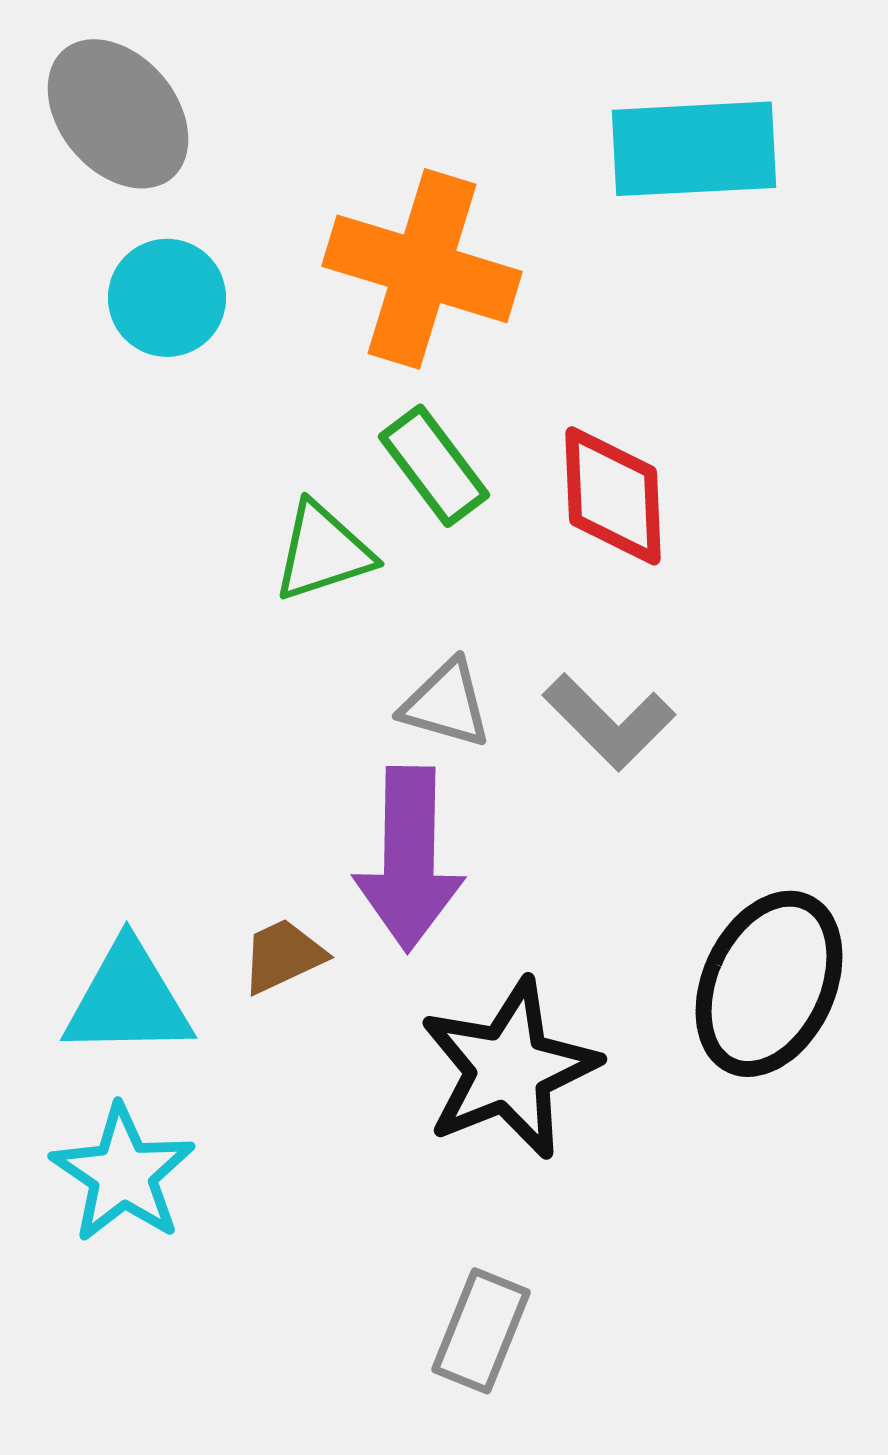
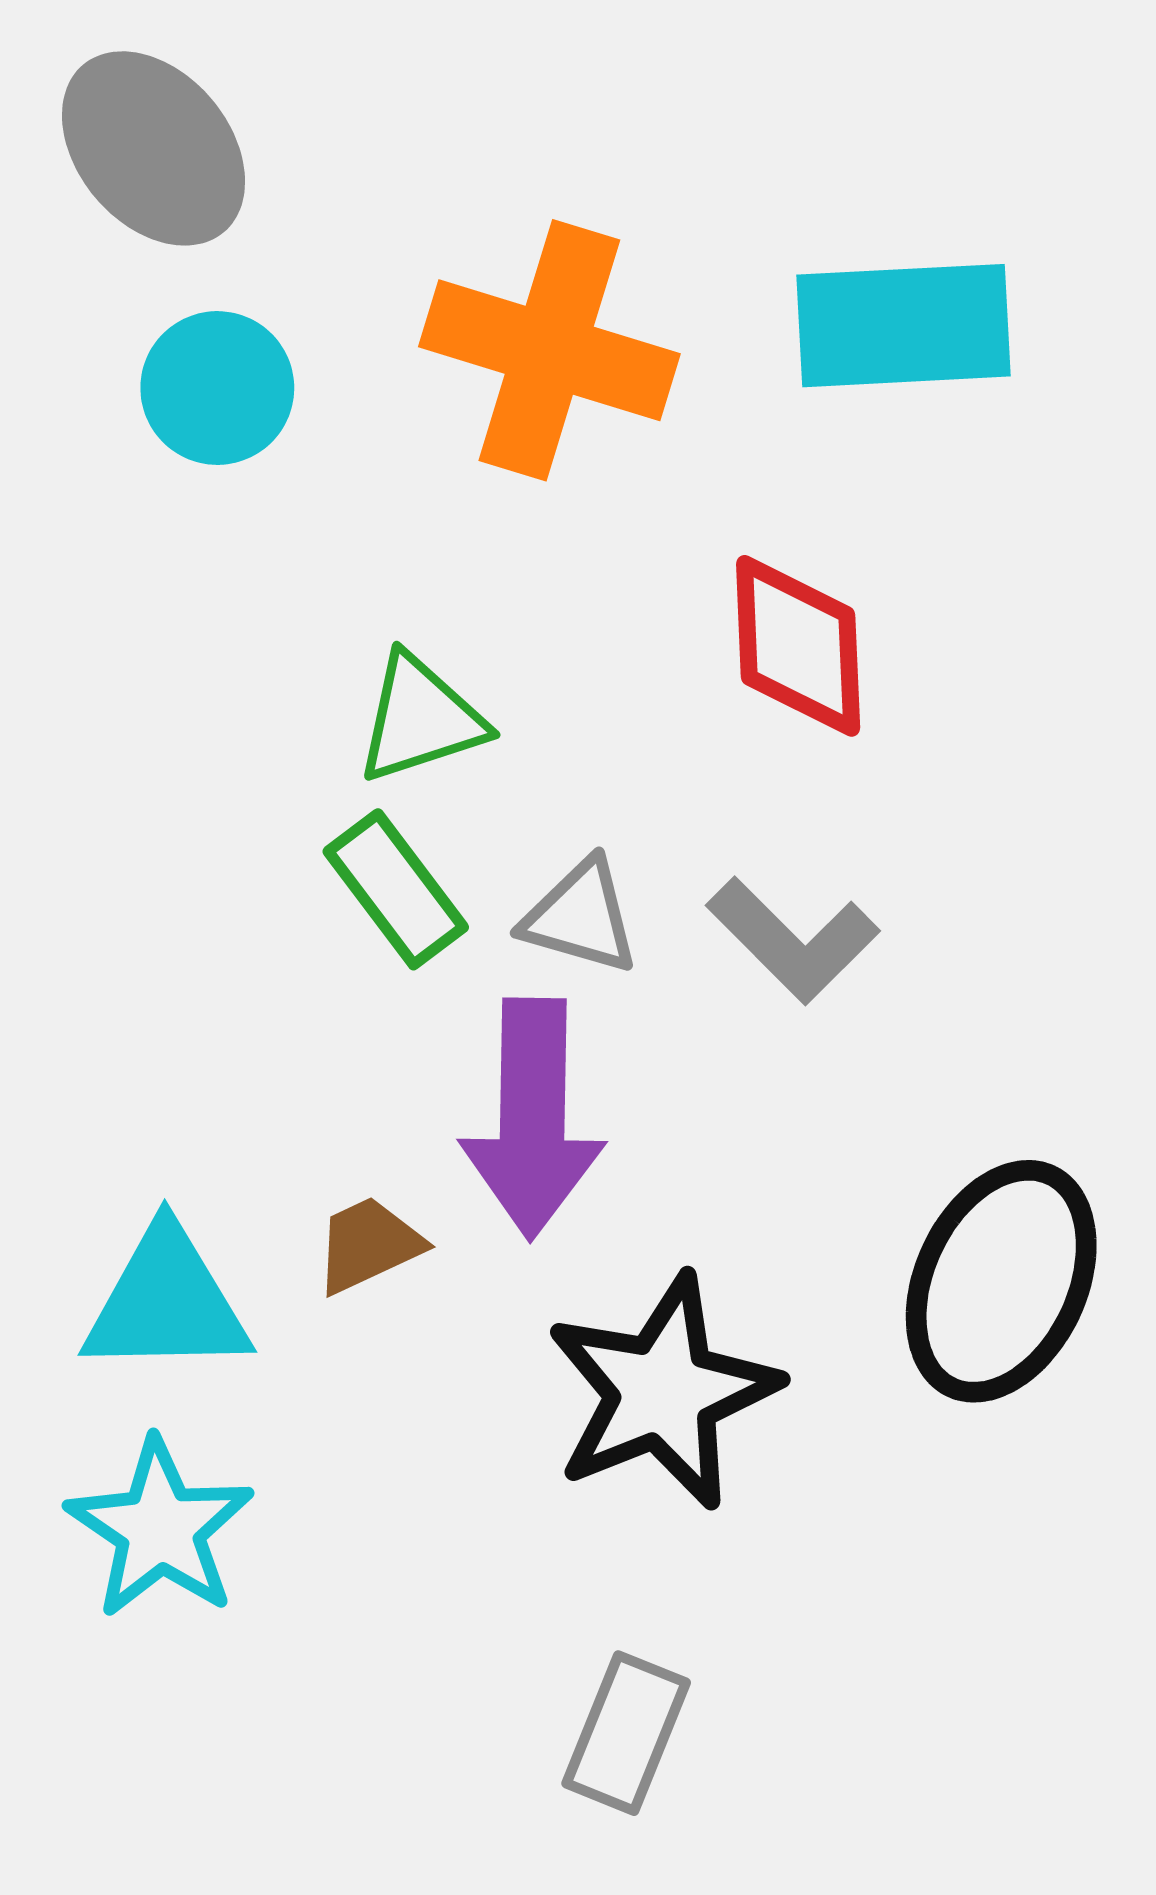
cyan rectangle: (694, 149) -> (904, 326), moved
green rectangle: (434, 466) -> (396, 889), moved

